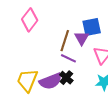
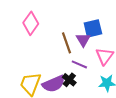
brown line: (65, 41) -> (67, 43), turned -35
purple line: (68, 58) -> (79, 64), moved

